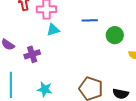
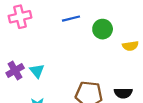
cyan triangle: (53, 30) -> (37, 71), moved, turned -40

